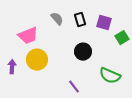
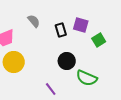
black rectangle: (80, 20) -> (61, 30), moved
black circle: (83, 52) -> (67, 61), moved

